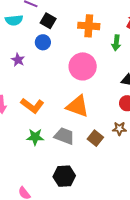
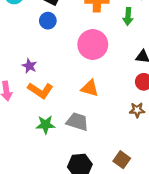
purple star: (18, 60) -> (29, 66), moved
orange triangle: (78, 106) -> (90, 88), size x0.7
brown square: (95, 138) -> (122, 160), moved

